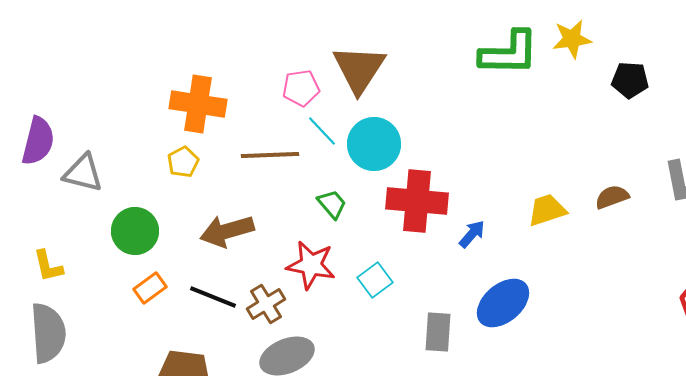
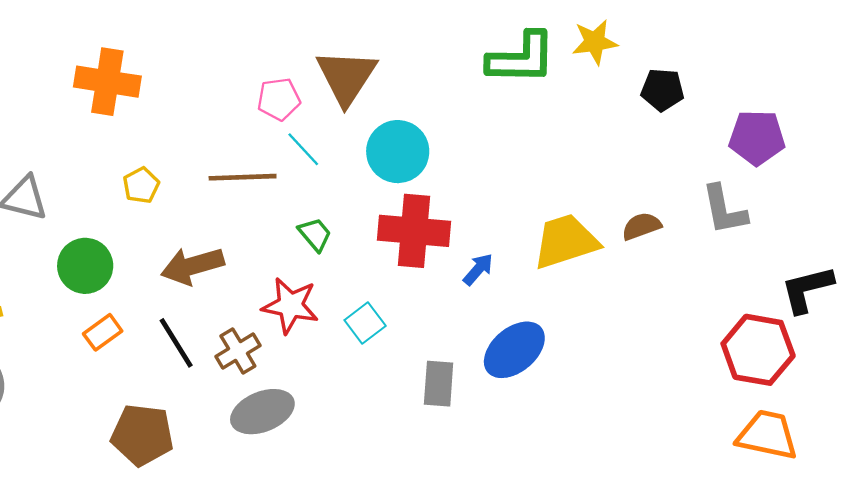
orange cross: (198, 104) -> (107, 82), moved
cyan circle: (374, 144) -> (398, 152), moved
yellow trapezoid: (547, 210) -> (566, 241), size x1.5
black line: (213, 297) -> (176, 343), turned 36

